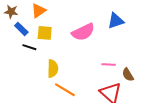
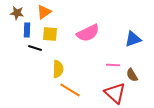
blue triangle: (116, 21) -> (133, 39), moved
blue rectangle: (21, 29) -> (27, 30), turned 48

